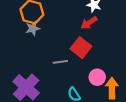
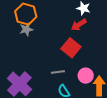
gray line: (60, 62) -> (58, 72), moved

